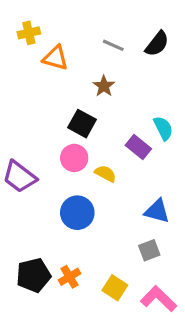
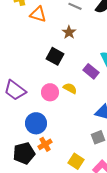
pink circle: (74, 158) -> (50, 92), moved
blue circle: (77, 213) -> (36, 123), moved
orange cross: (69, 277) -> (45, 144), moved

